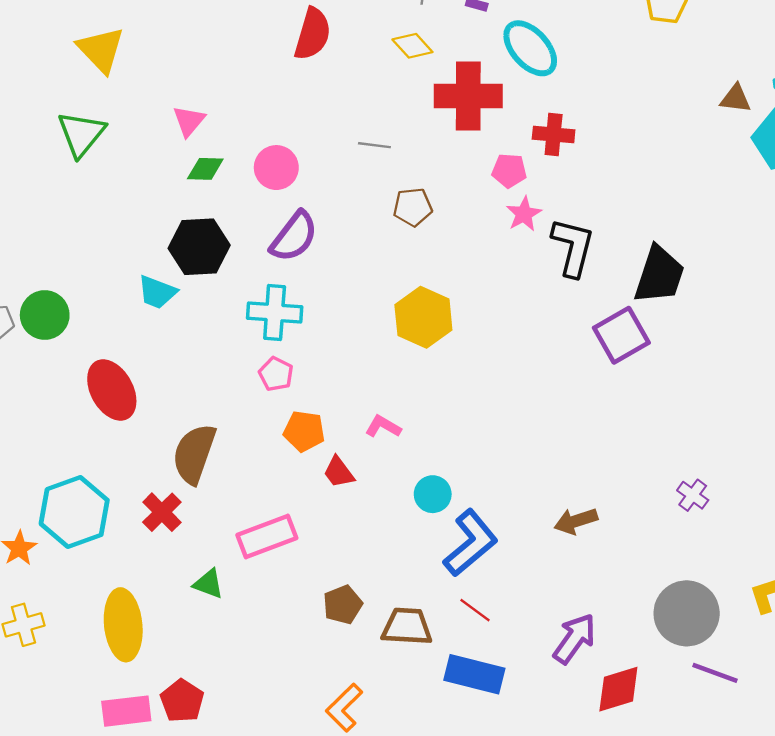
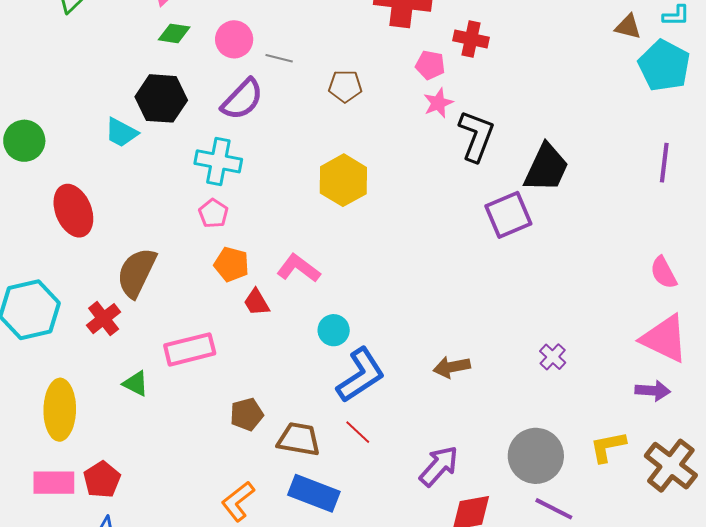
gray line: (374, 145) -> (279, 58), moved
pink L-shape: (383, 427) -> (298, 268), size x1.4
blue rectangle: (474, 674) -> (314, 493), moved

